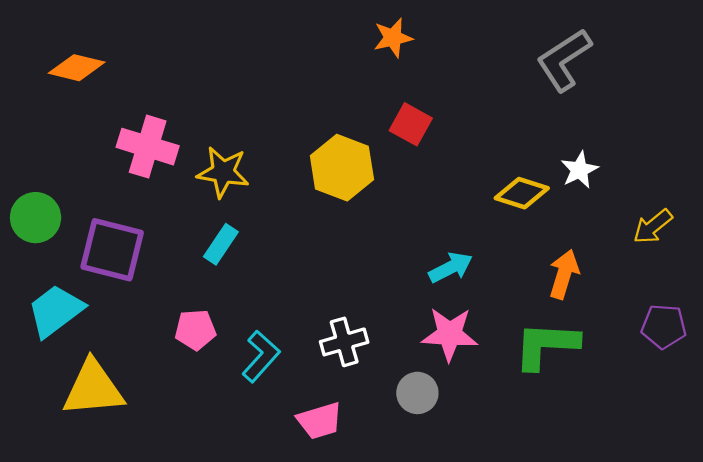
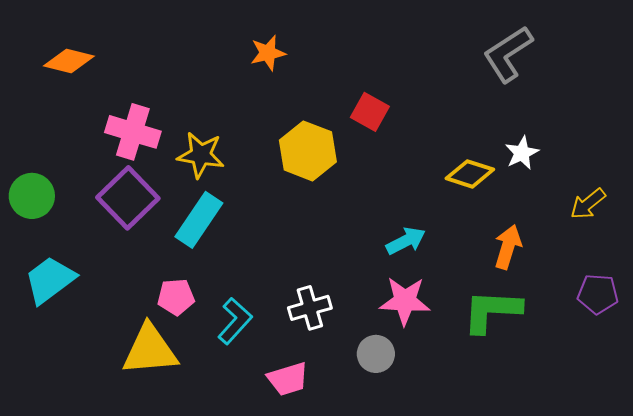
orange star: (393, 38) -> (268, 53), moved
cyan rectangle: (221, 244) -> (199, 220), size x1.5
purple square: (112, 250) -> (128, 198), moved, turned 32
yellow triangle: (93, 389) -> (150, 350), moved

